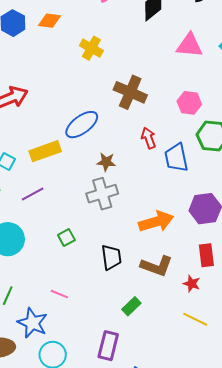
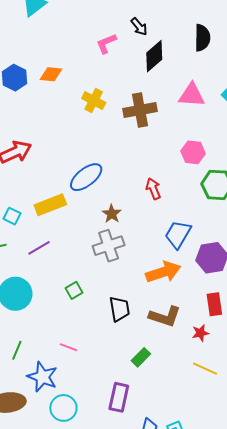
brown cross: (130, 92) -> (140, 110), moved, turned -32
blue trapezoid: (176, 158) -> (178, 234), moved, turned 44
brown star: (106, 162) -> (112, 214), turned 30
red star: (192, 284) -> (200, 333), turned -30

